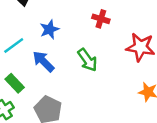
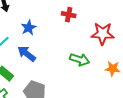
green arrow: (87, 60) -> (80, 60), moved, turned -30

